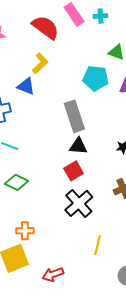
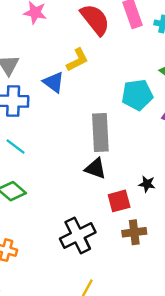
cyan pentagon: (96, 78) -> (137, 95), turned -30
red square: (74, 171) -> (119, 201), moved

